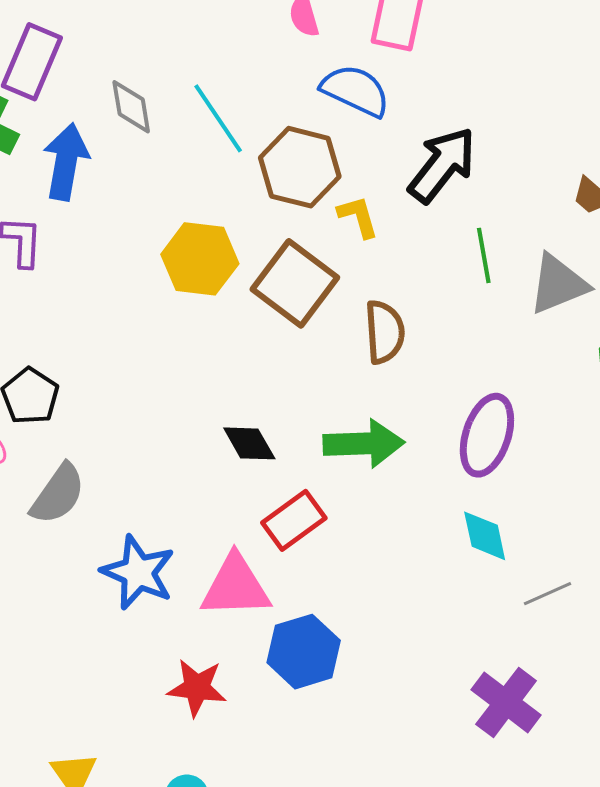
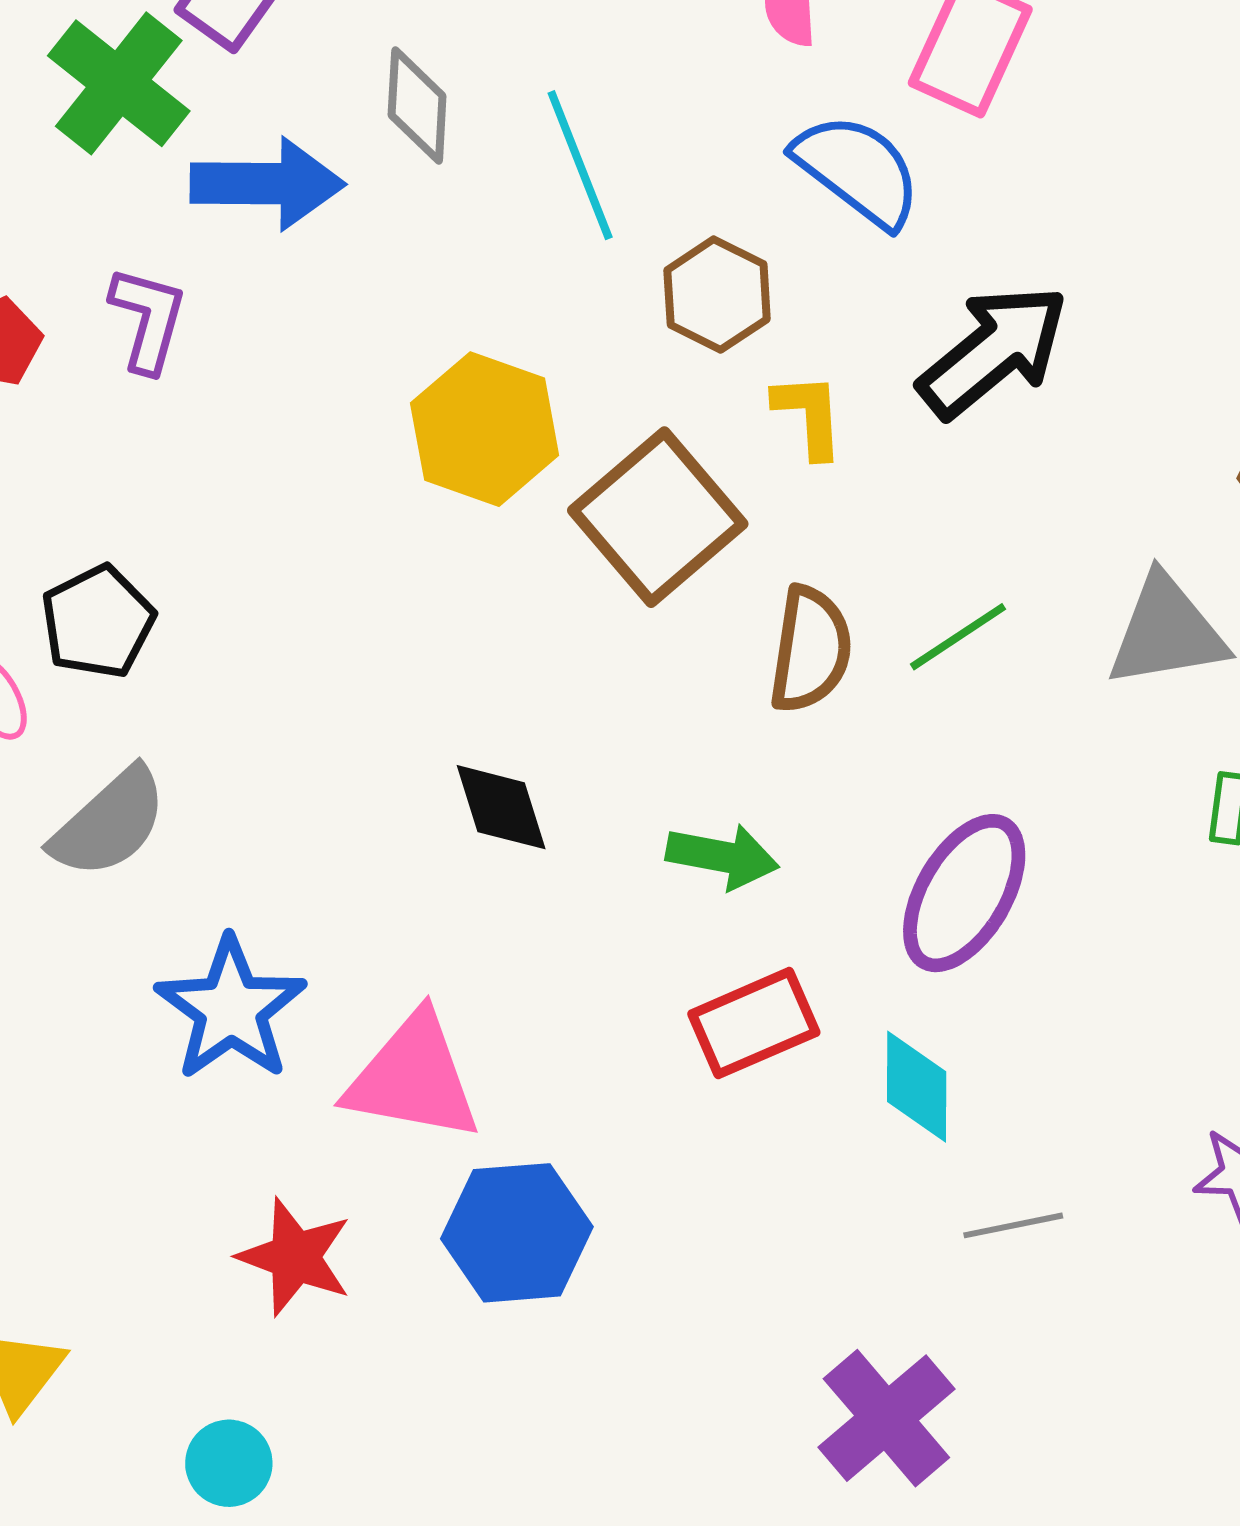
blue arrow: (66, 162) -> (267, 184), turned 68
brown hexagon: (300, 167) -> (717, 295), size x0.7
green line: (484, 255) -> (958, 637), moved, turned 54
green arrow: (364, 444) -> (722, 856), size x0.7
red rectangle: (294, 520) -> (754, 1023), moved

